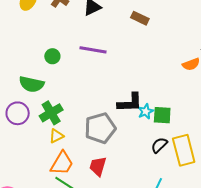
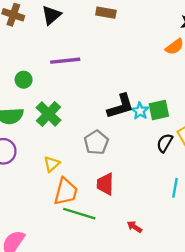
green cross: (51, 113) -> (49, 114), moved
gray pentagon: (100, 128) -> (96, 142), size x0.7

